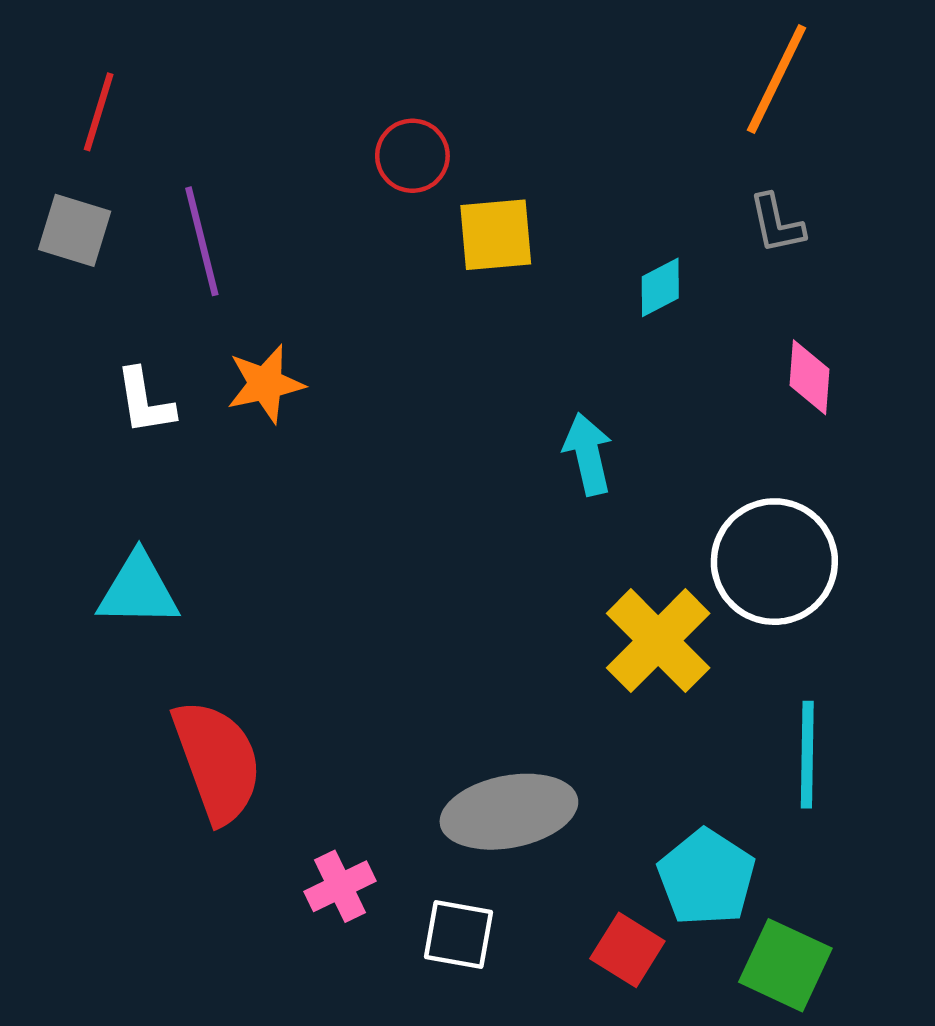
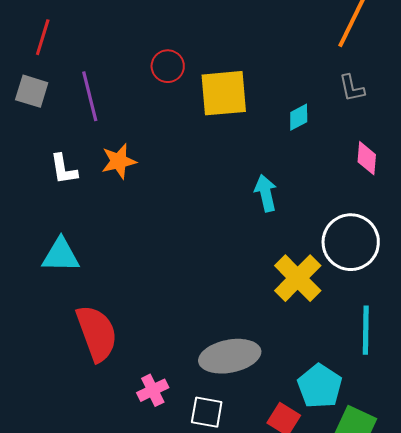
red circle: (412, 156) -> (168, 66), moved
yellow square: (496, 235) -> (224, 93), size x1.4

